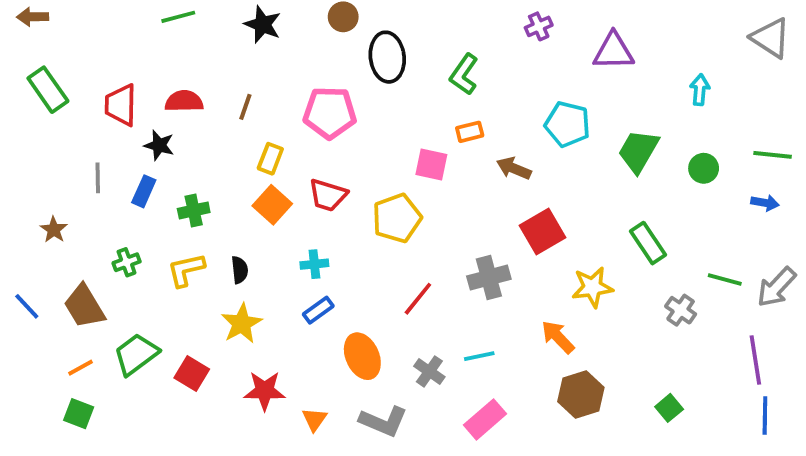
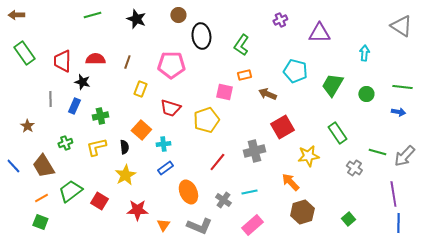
orange square: (272, 205) -> (141, 130), moved

